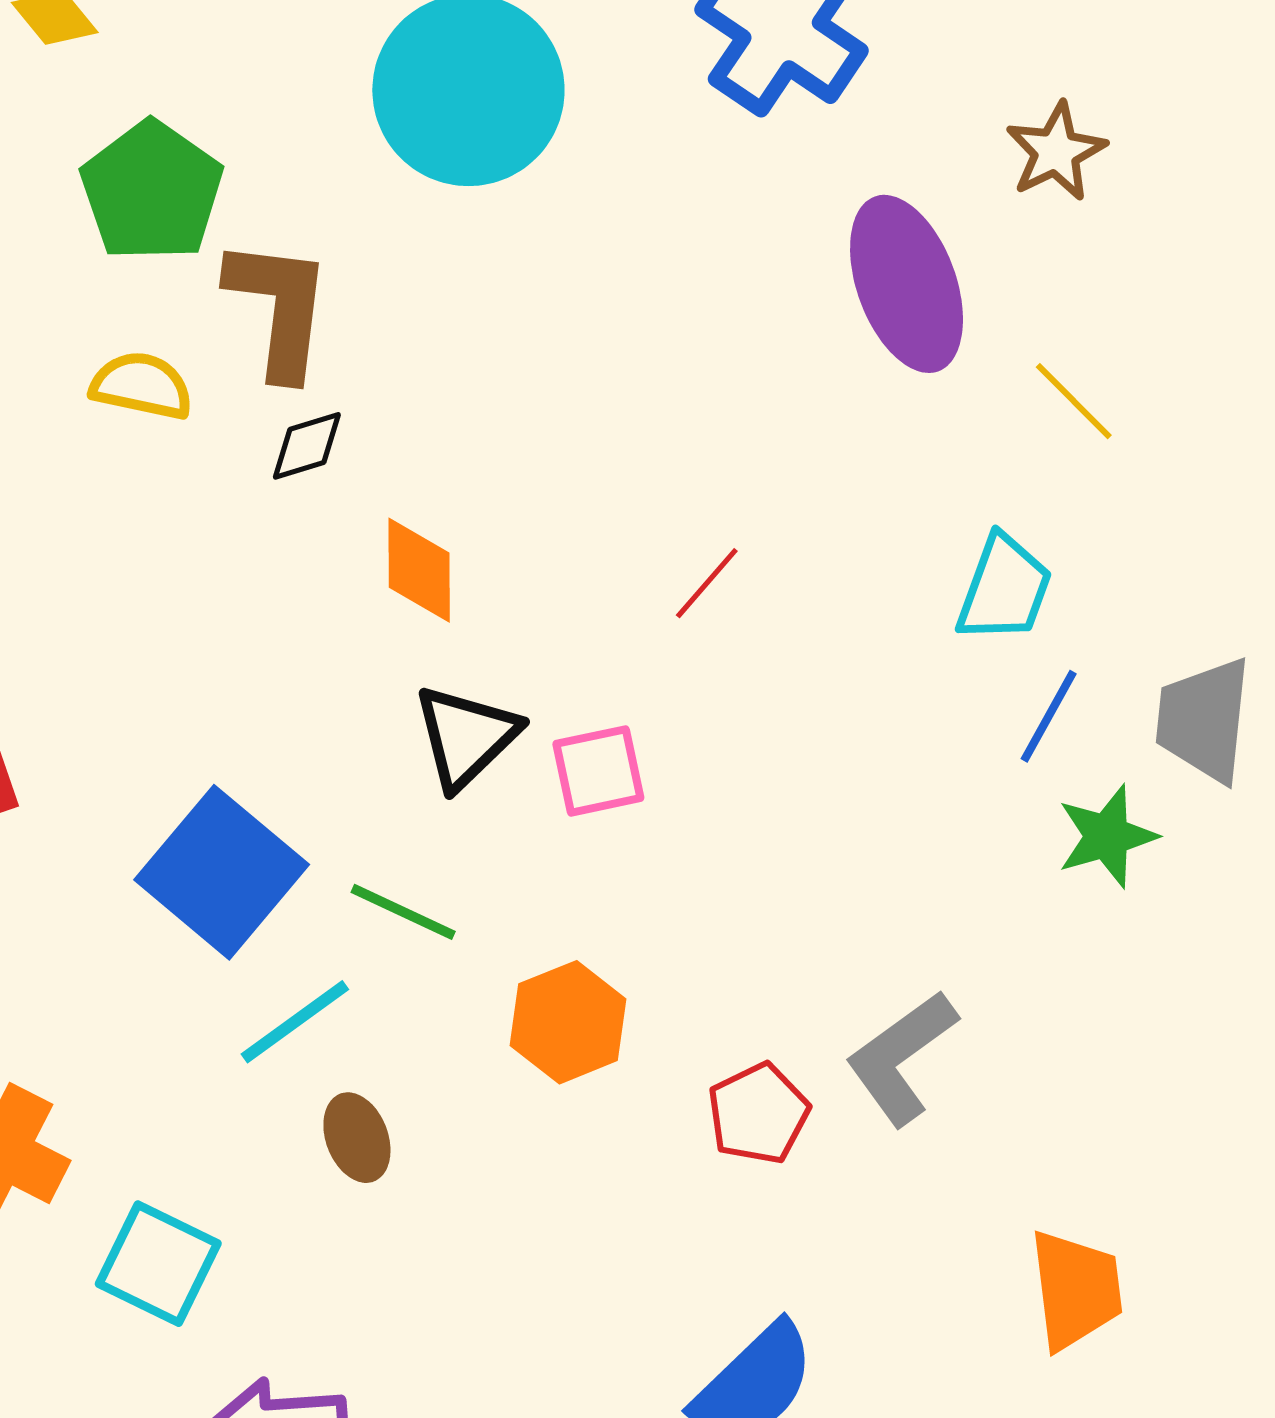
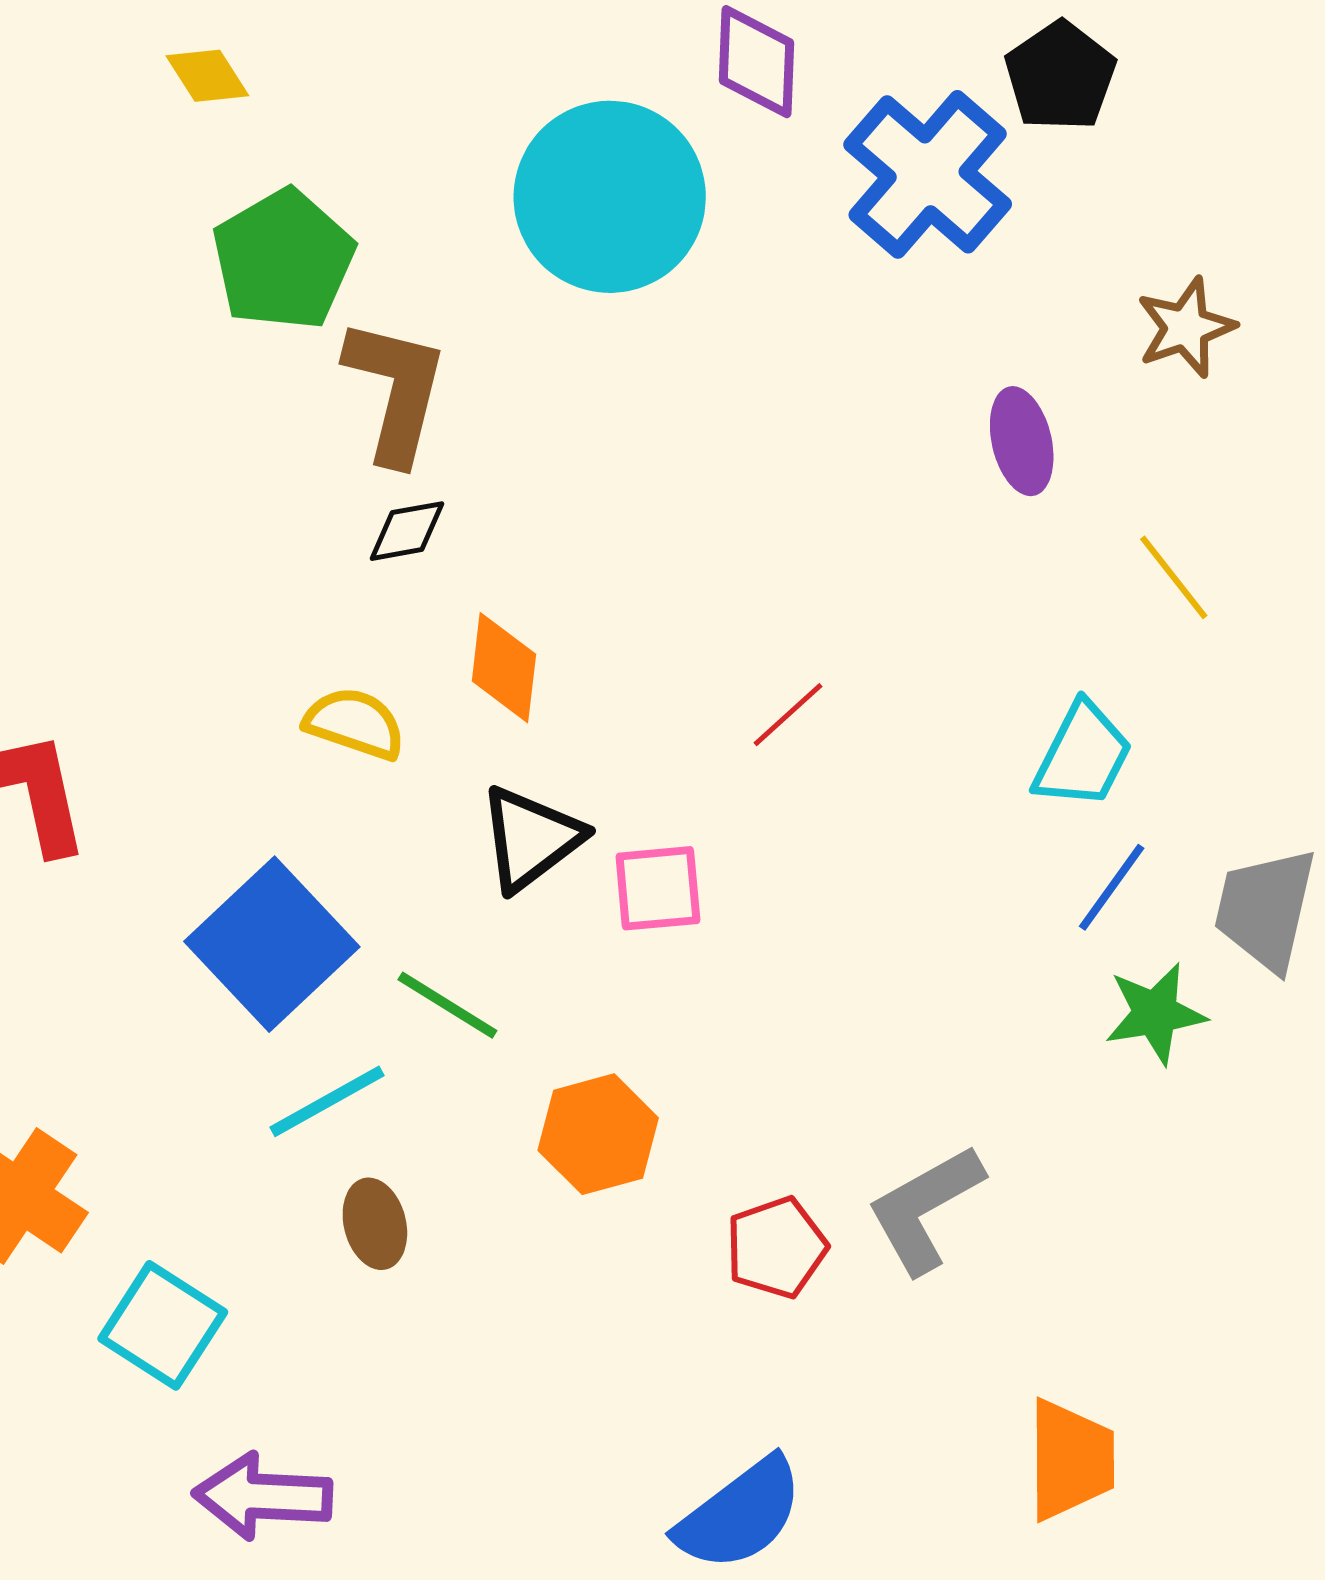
purple ellipse: (907, 284) -> (1022, 441), size x0.6
yellow semicircle: (142, 386) -> (355, 723), moved

